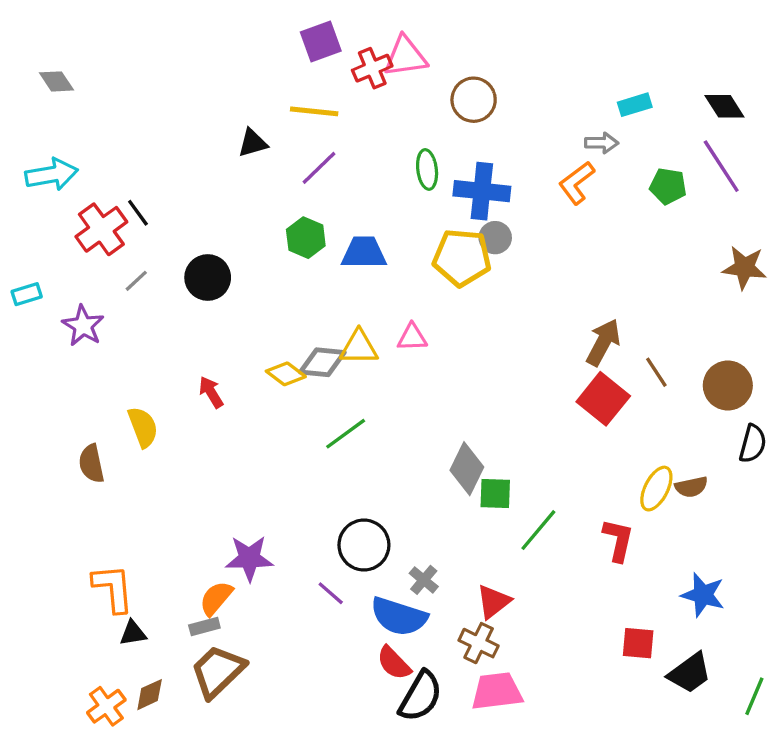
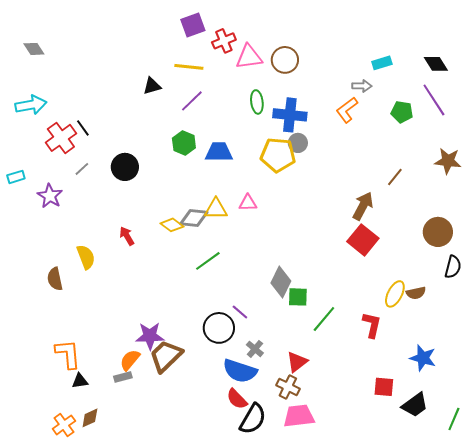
pink triangle: (405, 56) -> (249, 57), moved
brown line: (656, 372) -> (395, 177), moved, turned 72
purple line: (331, 593) -> (240, 312), moved
brown trapezoid: (218, 671) -> (166, 356), moved

